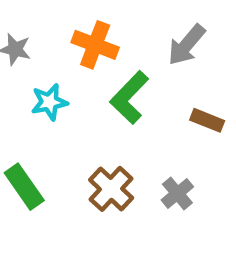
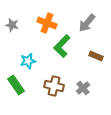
cyan star: (49, 102) -> (28, 61), moved
brown cross: (111, 189) -> (54, 86), turned -30

